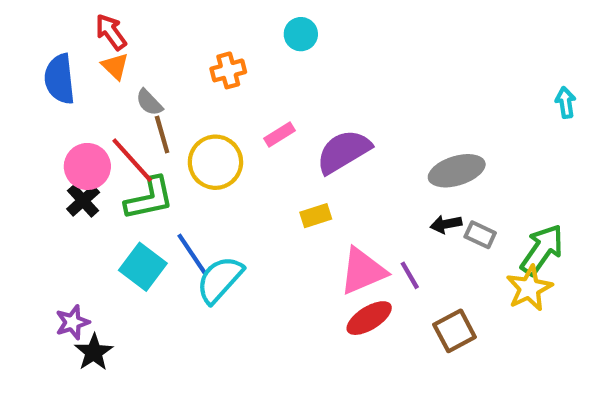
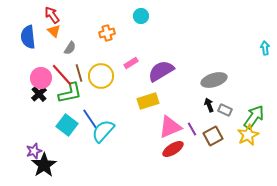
gray semicircle: (149, 102) -> (70, 48), turned -104
brown line: (162, 134) -> (79, 73), moved
yellow rectangle: (316, 216) -> (148, 101), size x1.5
black arrow: (446, 224) -> (209, 105), turned 80
brown square: (455, 331) -> (213, 136), moved
black star: (94, 352) -> (44, 165), size x1.4

